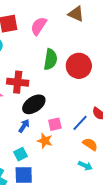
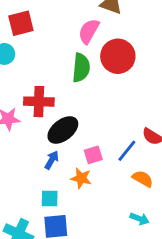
pink semicircle: (39, 26) -> (89, 31), moved
red circle: (79, 66) -> (118, 56), moved
cyan square: (21, 154) -> (50, 199), turned 32
cyan arrow: (85, 166) -> (139, 219), moved

